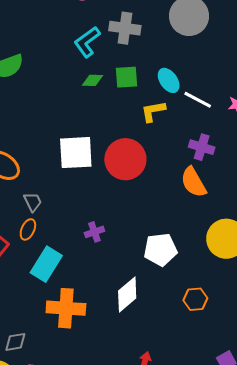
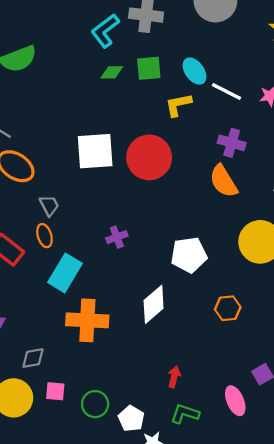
orange ellipse: (28, 229) -> (44, 236), turned -40

